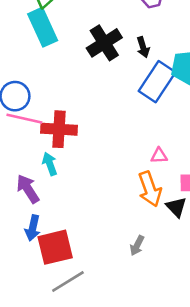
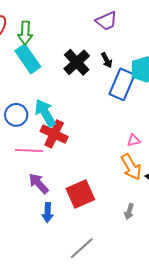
pink line: (24, 119) -> (29, 150), moved
red cross: (59, 129) -> (54, 134), turned 32
cyan arrow: (50, 164) -> (45, 113), moved, size x1.6
red square: (55, 247) -> (80, 194), moved

